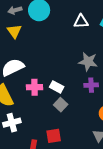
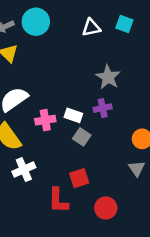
gray star: (88, 62) -> (108, 77), turned 30
purple cross: (91, 85) -> (103, 108), moved

